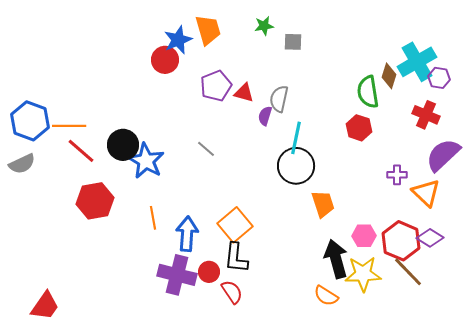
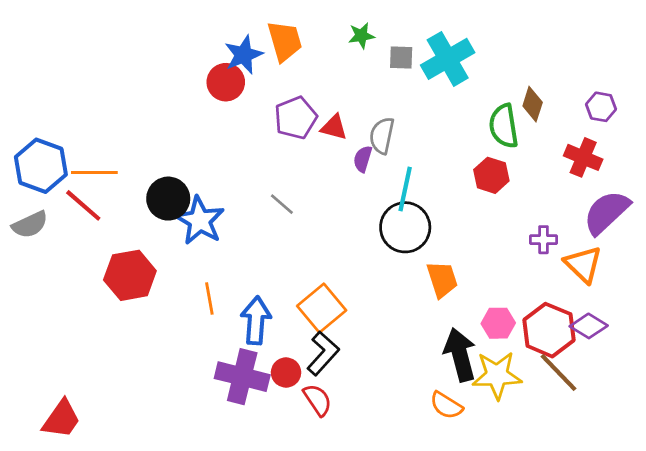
cyan cross: (417, 62) -> (448, 59), moved
red line: (81, 151) -> (83, 205), moved
black L-shape: (236, 258) -> (323, 353), turned -144

